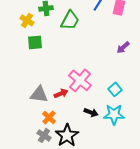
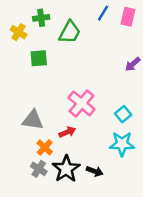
green square: (35, 42) -> (39, 58), moved
red arrow: (61, 93) -> (67, 132), moved
black arrow: (91, 112) -> (95, 171), moved

